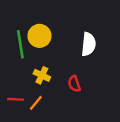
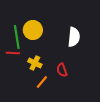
red line: (16, 99) -> (13, 53), moved
orange line: (36, 103) -> (42, 82), moved

